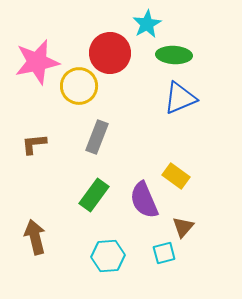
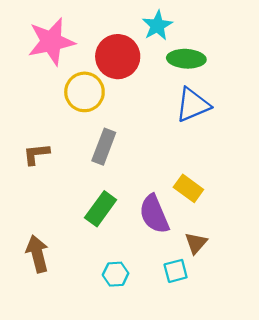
pink star: (37, 62) -> (51, 42), moved
cyan hexagon: (108, 256) -> (116, 274), size x0.7

